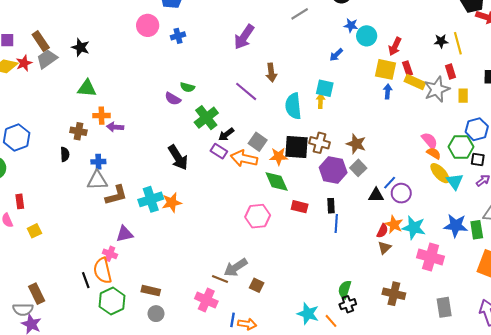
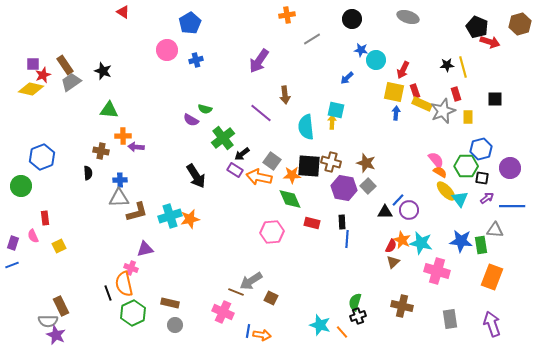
red star: (24, 63) -> (43, 75), moved

